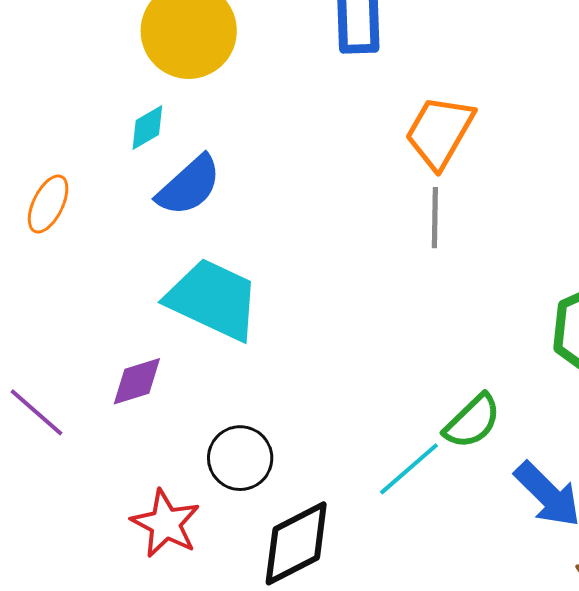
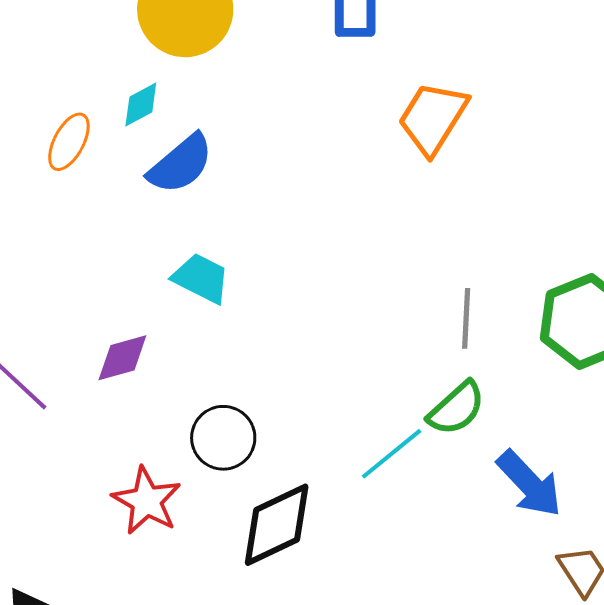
orange ellipse: (48, 204) -> (69, 142), moved
gray line: (435, 218) -> (466, 318), moved
cyan trapezoid: (213, 299) -> (201, 278), size x0.6

